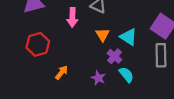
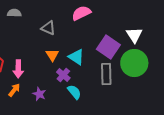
pink arrow: (72, 17) -> (18, 69), moved
purple star: (98, 78) -> (39, 94), moved

